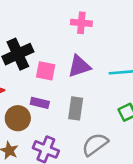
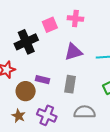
pink square: (46, 71) -> (50, 25), moved, turned -35
gray semicircle: (95, 144) -> (85, 112), turned 35

